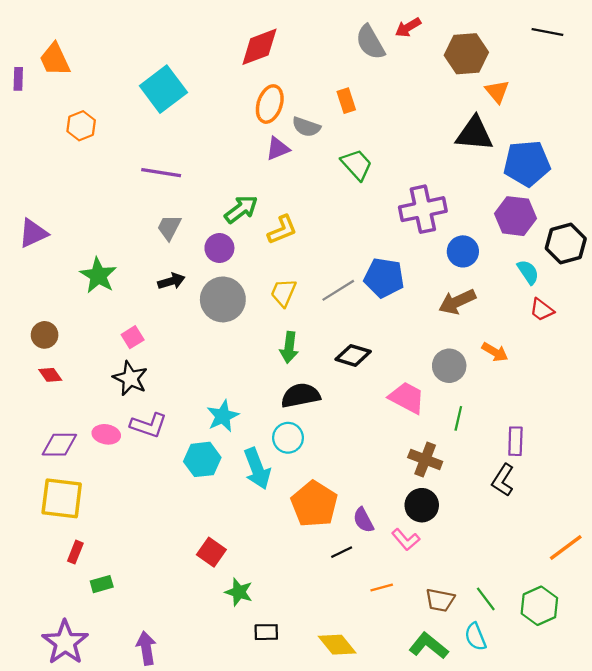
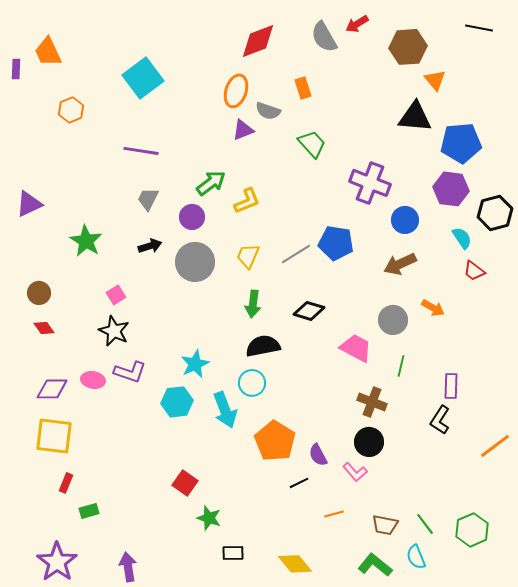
red diamond: (259, 47) -> (258, 41), moved
purple cross: (423, 209) -> (370, 183), turned 33
orange line: (566, 547) -> (495, 446), moved

